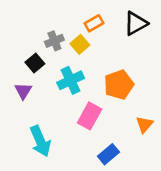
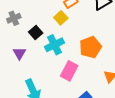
gray cross: (54, 41) -> (14, 18), moved
black square: (35, 63) -> (36, 33), moved

